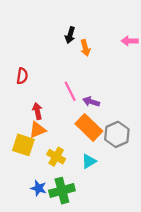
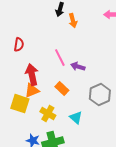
red arrow: (37, 111) -> (32, 75), size x1.5
orange rectangle: (89, 127) -> (62, 89), moved, size x0.6
cyan triangle: (89, 161) -> (76, 118), turned -48

